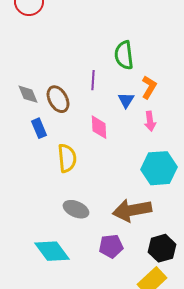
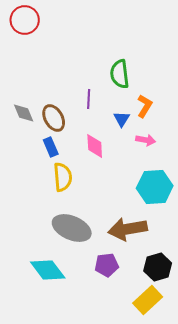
pink arrow: (150, 121) -> (146, 140), turned -72
blue rectangle: (39, 128) -> (51, 147), moved
gray ellipse: (76, 209) -> (72, 228), size x1.5

